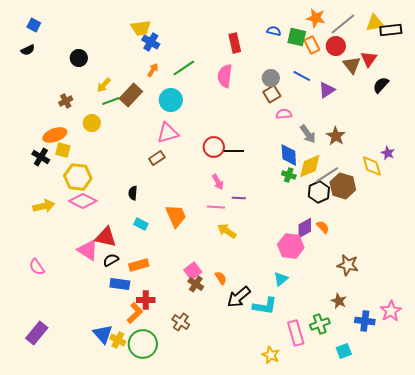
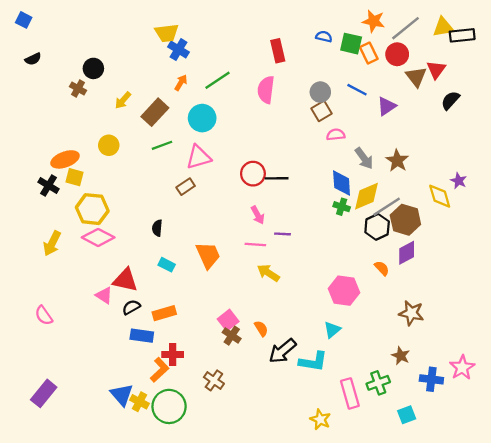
blue square: (34, 25) -> (24, 20), moved
brown cross: (66, 101) -> (78, 89), moved, turned -32
green line: (111, 101) -> (162, 145), moved
yellow arrow: (44, 206) -> (52, 243), turned 130
purple diamond: (305, 228) -> (407, 253), moved
pink triangle: (88, 250) -> (104, 295), size x0.7

